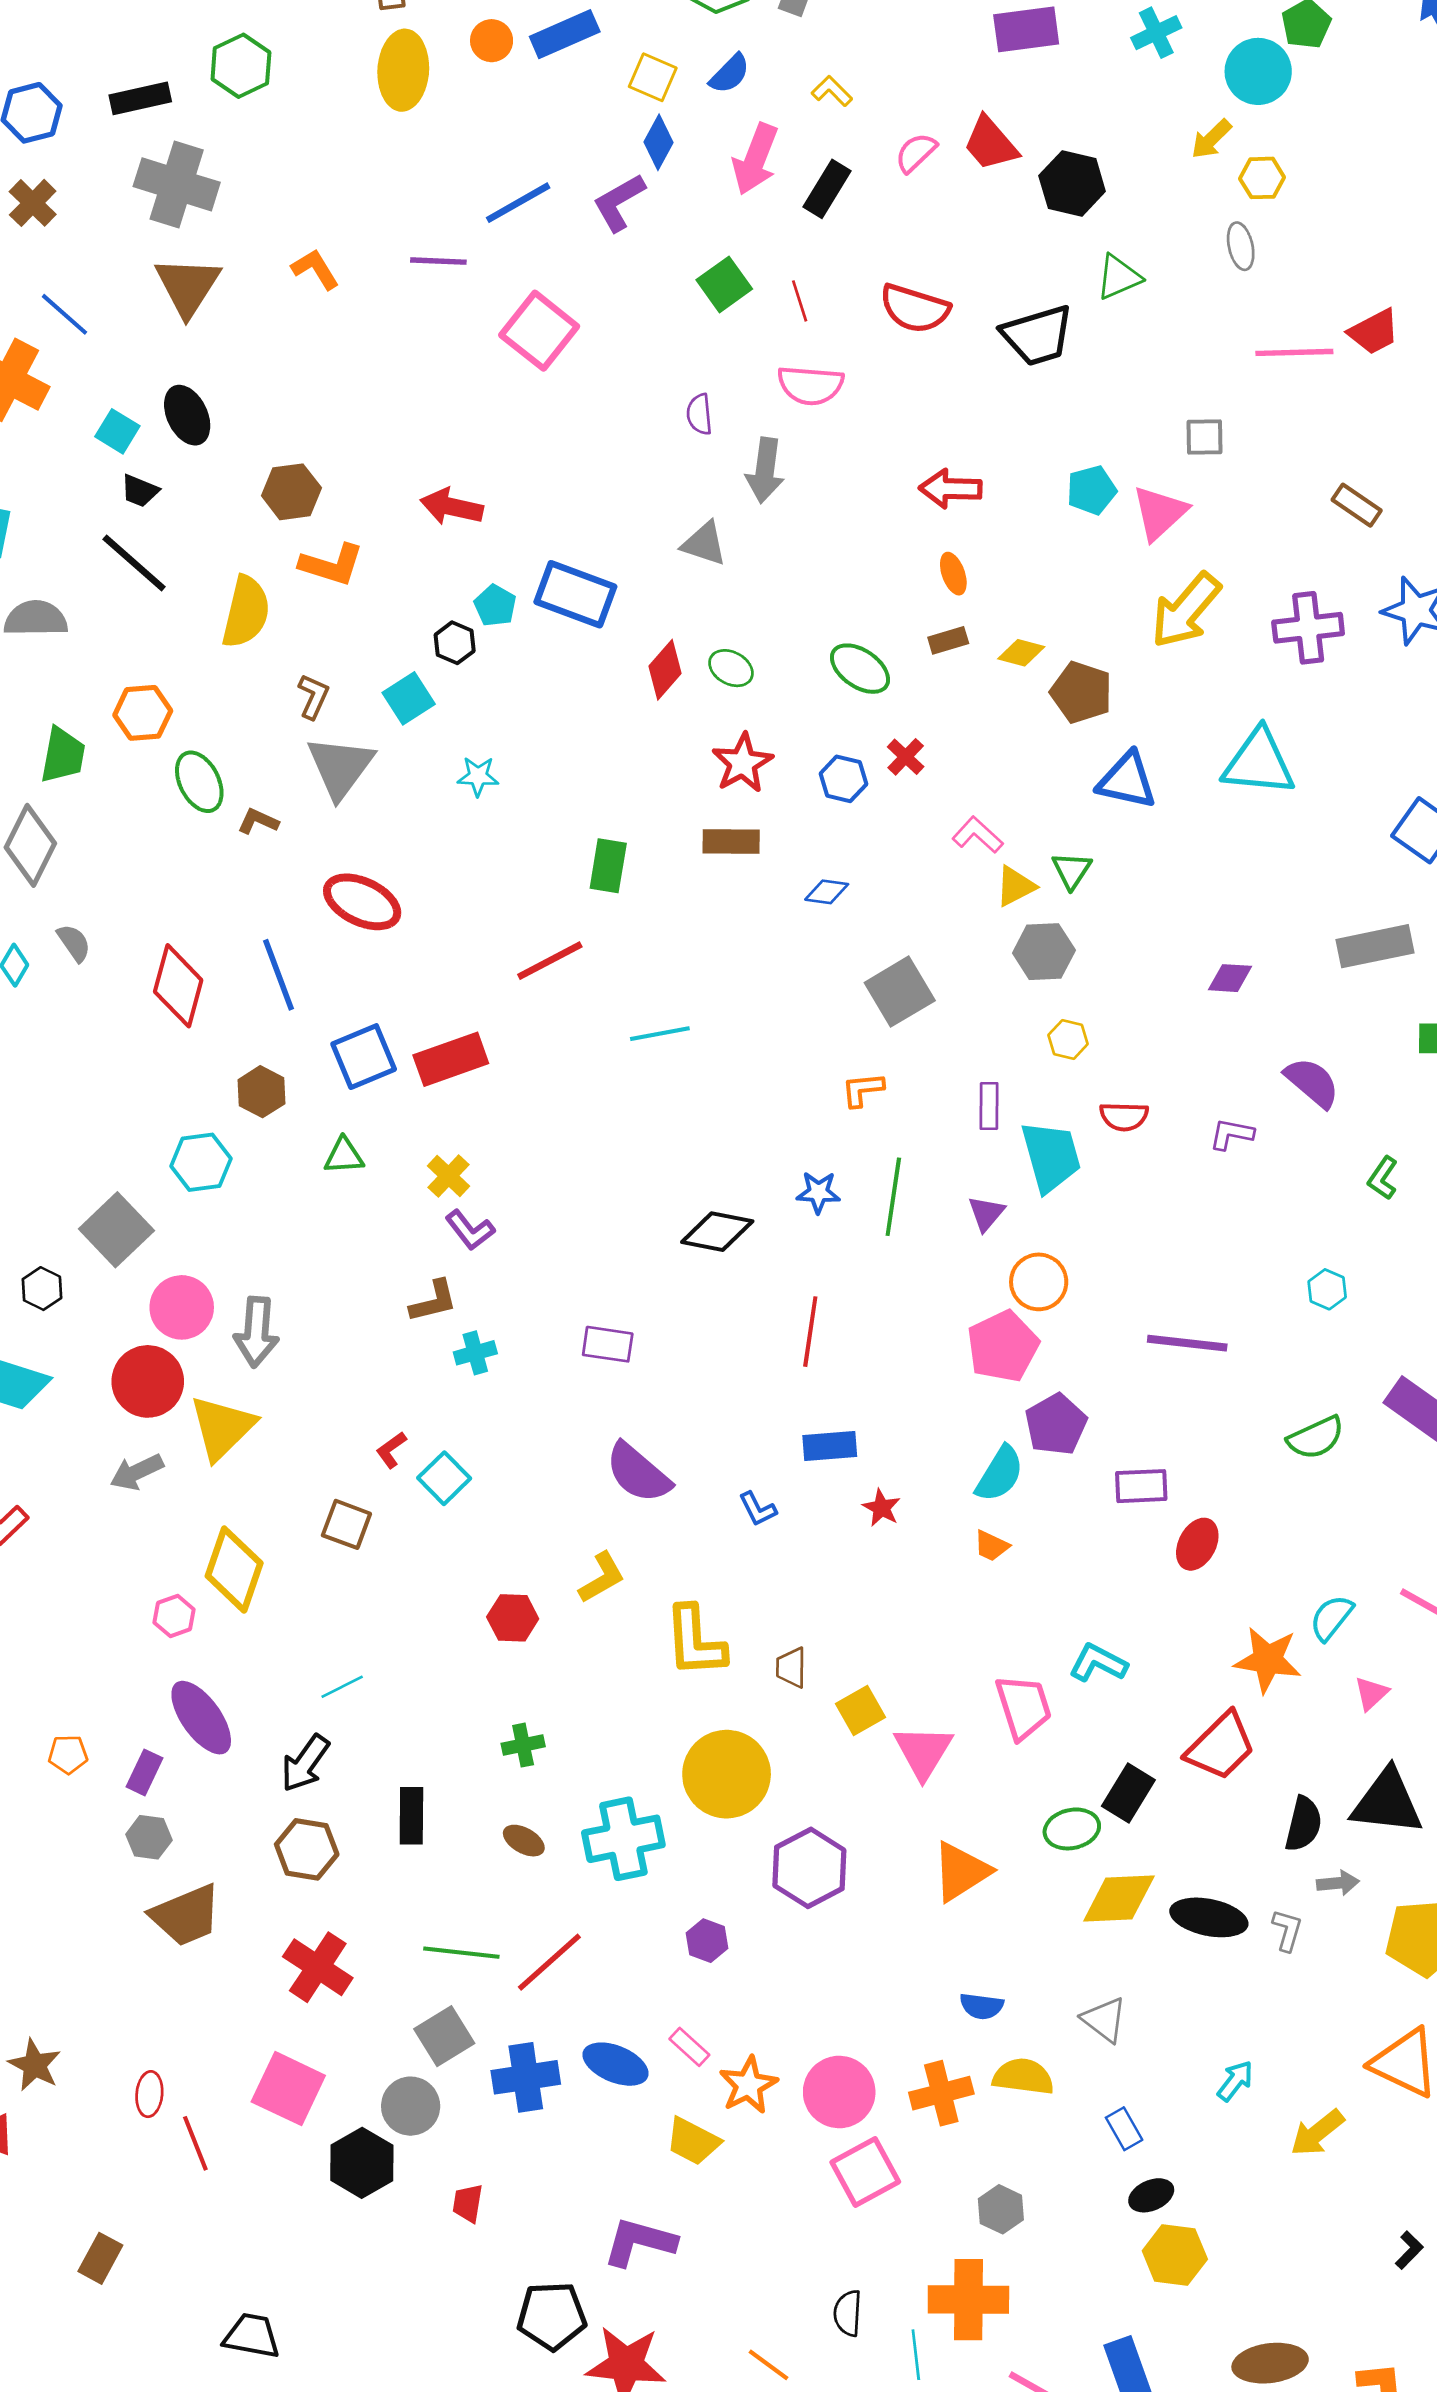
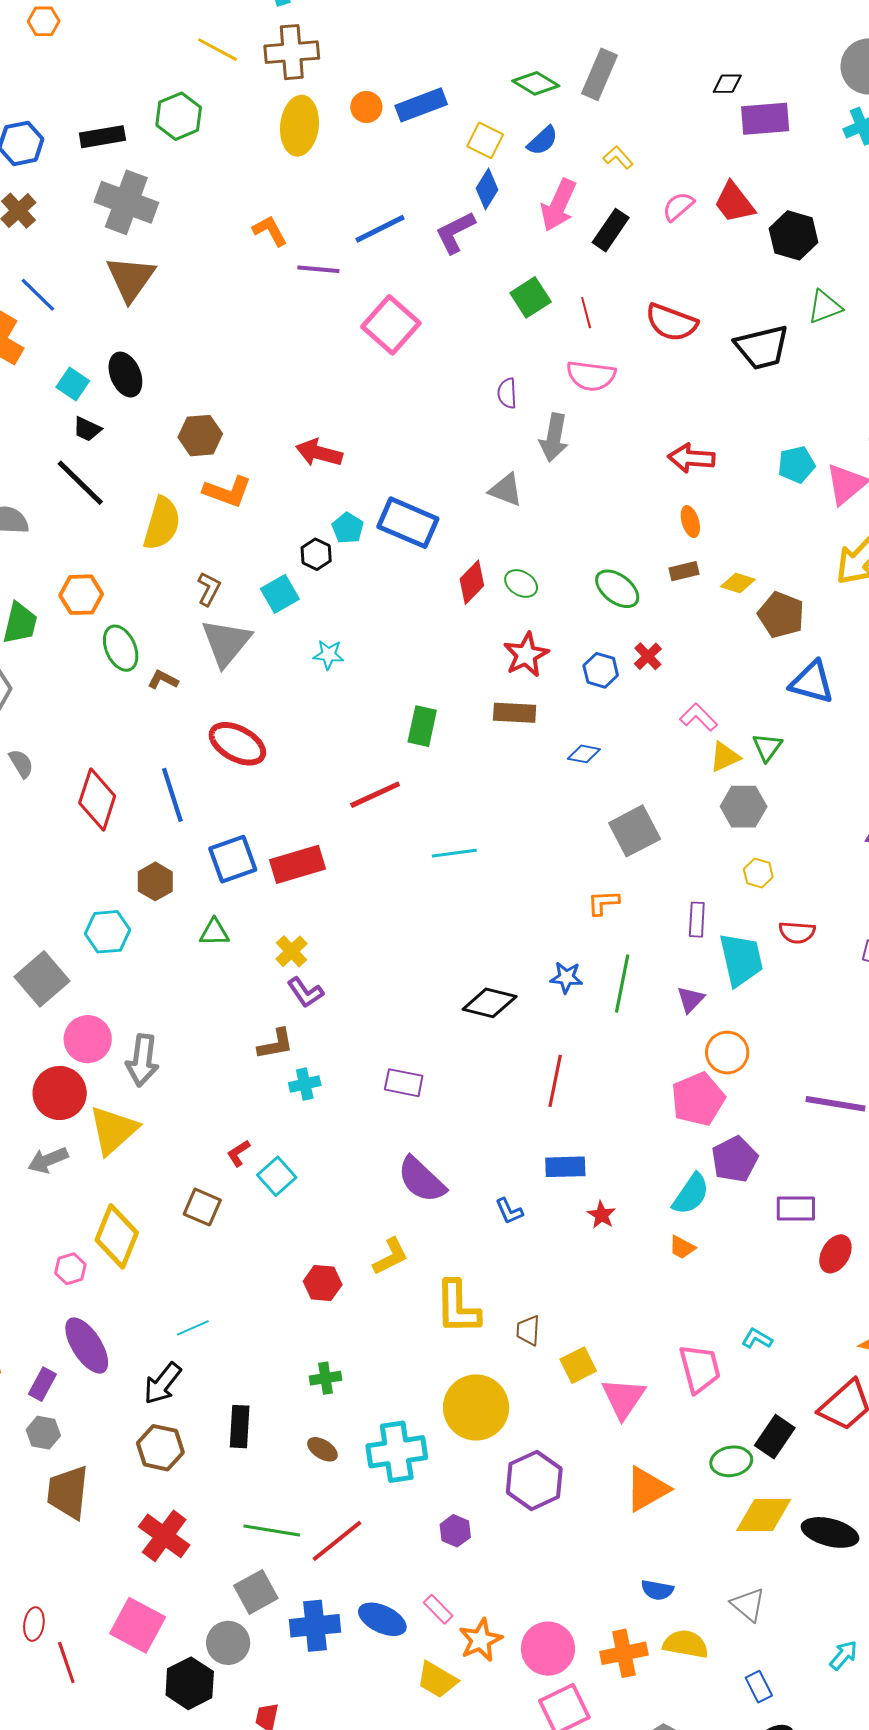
orange L-shape: (315, 269) -> (270, 231), moved
cyan L-shape: (1098, 1663) -> (757, 1339), size x0.7
brown trapezoid: (186, 1915) -> (68, 1492), turned 116

